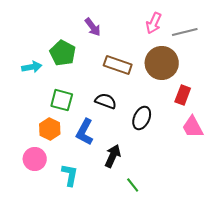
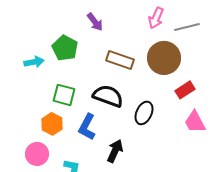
red rectangle: (183, 95) -> (185, 90), turned 36
black semicircle: (106, 101) -> (108, 96), size x1.4

